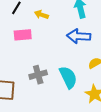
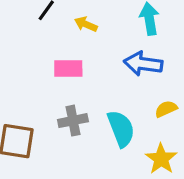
pink rectangle: (23, 35) -> (68, 68), moved

